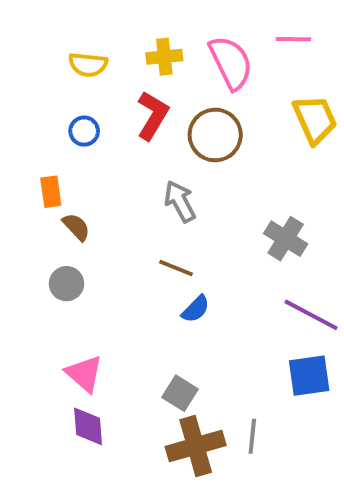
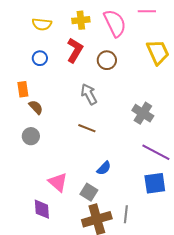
brown circle: (215, 135) -> (107, 60), size x0.7
blue semicircle: (196, 309) -> (104, 168), moved
pink triangle: (84, 374) -> (58, 182), moved

